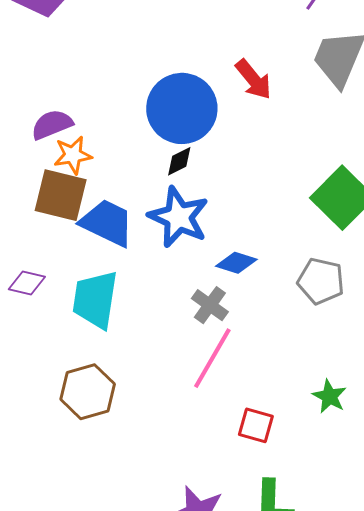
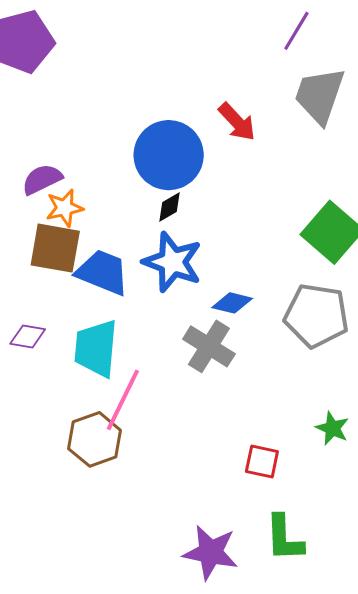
gray pentagon: (321, 281) -> (316, 316), size x1.4
gray cross: (210, 305) -> (209, 346), size x1.4
pink line: (212, 358) -> (123, 400), moved

